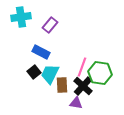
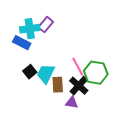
cyan cross: (21, 17) -> (30, 29), moved
blue rectangle: (41, 52) -> (22, 43), moved
pink line: (82, 67) -> (78, 67), turned -48

